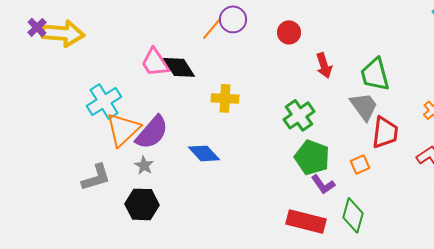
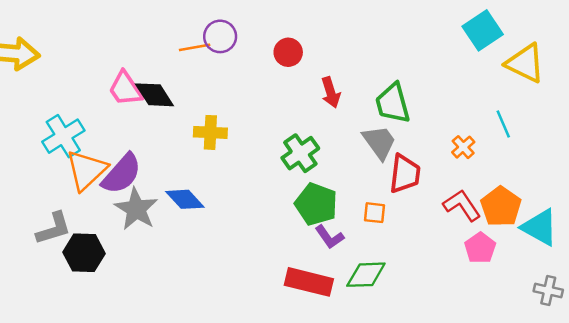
orange line: (212, 28) -> (195, 47), turned 40
orange square: (360, 164) -> (374, 213), turned 30
gray star: (144, 165) -> (136, 209), moved, size x1.8
black hexagon: (142, 204) -> (84, 253), moved
green diamond: (353, 215) -> (366, 275), turned 72

